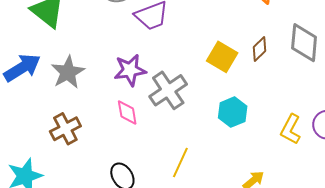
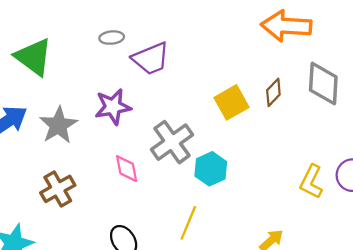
yellow square: (222, 57) -> (232, 102), turned 32
purple star: (130, 70) -> (113, 107), moved
cyan hexagon: (233, 112) -> (211, 169), moved

